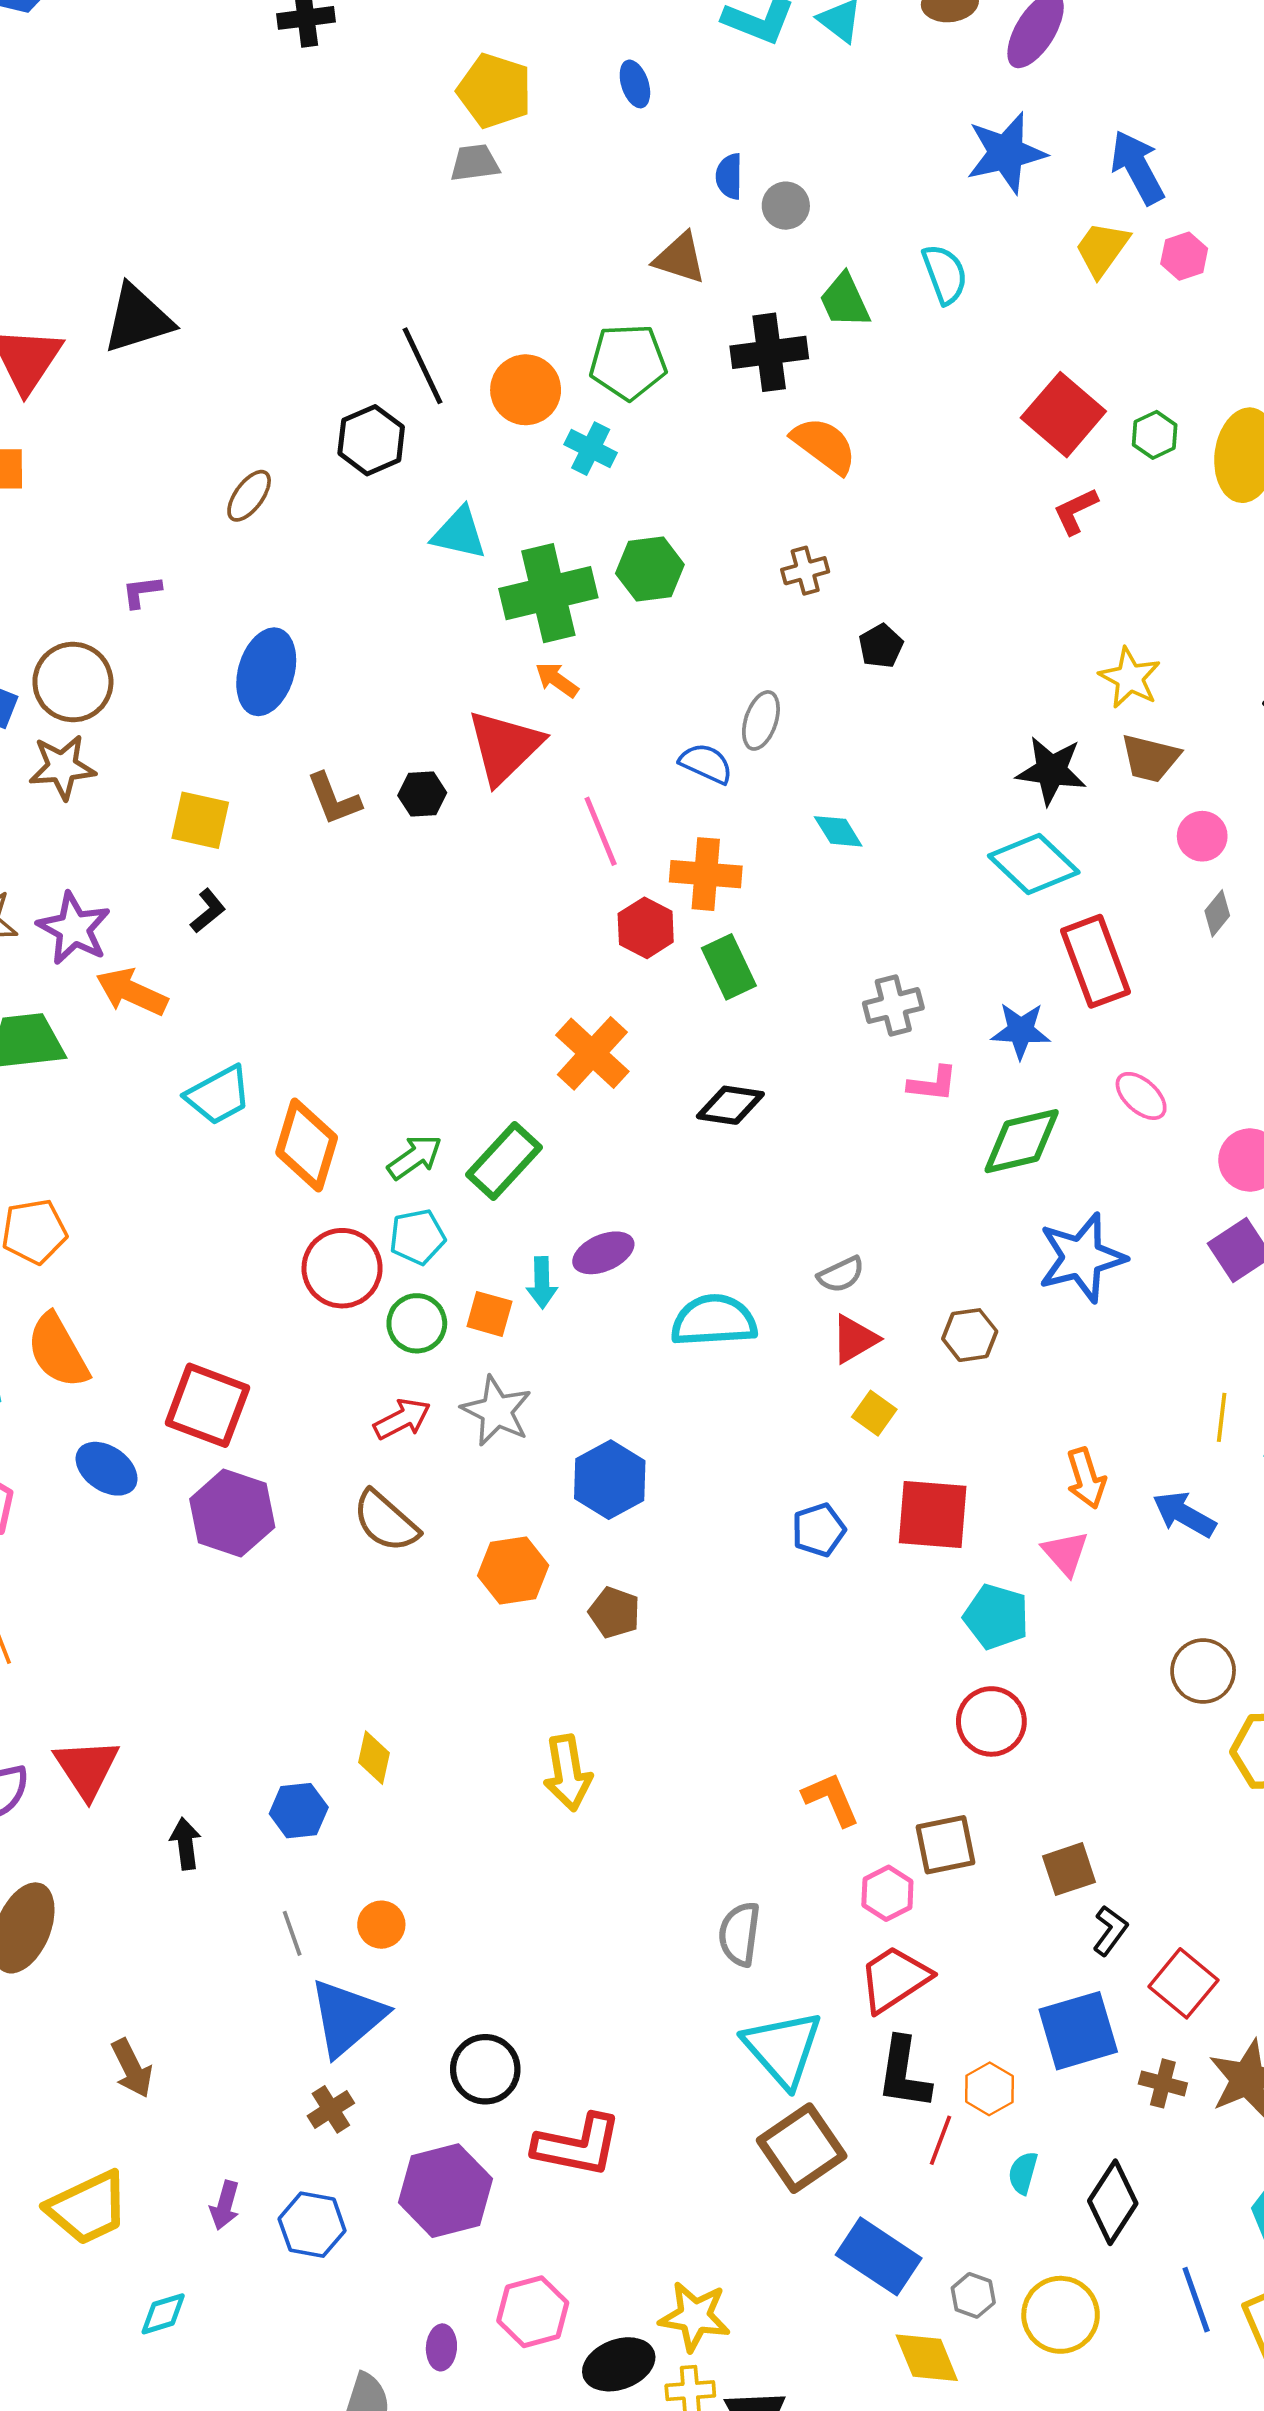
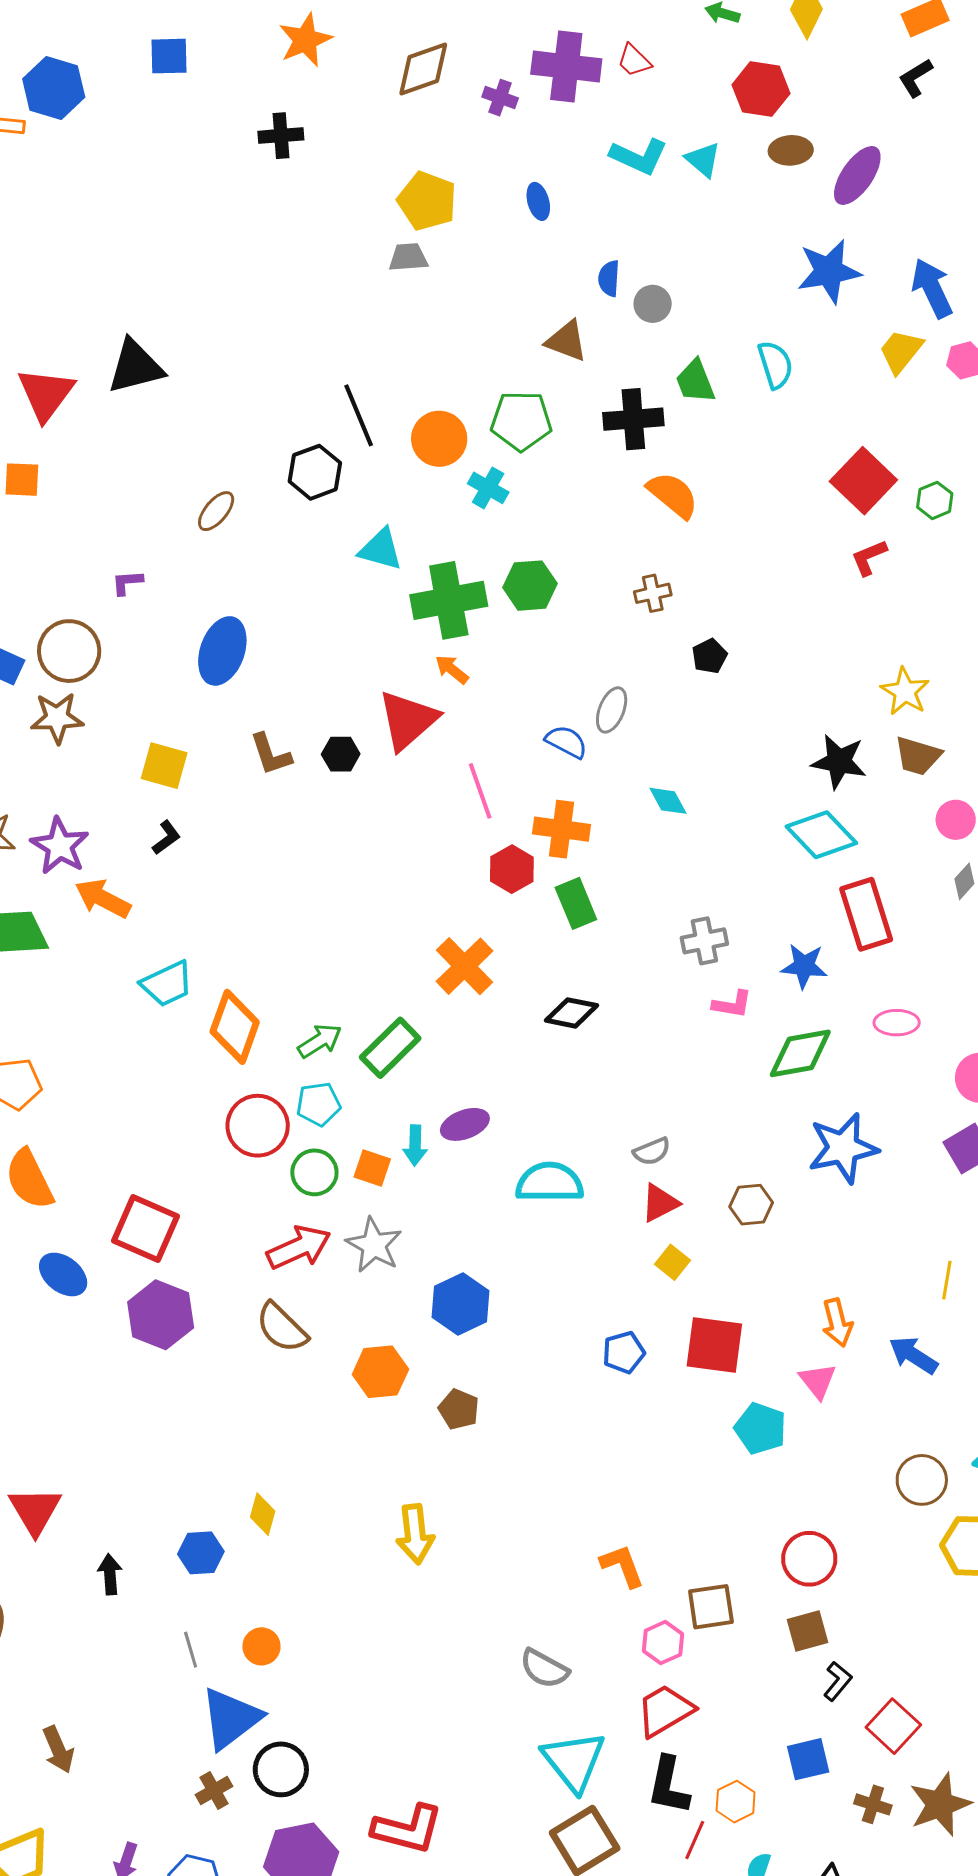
pink ellipse: (1141, 1096) -> (897, 1023), turned -45
red arrow: (402, 1419) -> (299, 1247), size x1.4
red circle: (991, 1721) -> (809, 1559), moved
gray semicircle: (739, 1934) -> (544, 1669), turned -72
blue square: (1078, 2031) -> (808, 1759), size x0.7
black circle: (485, 2069) -> (281, 1769), moved

